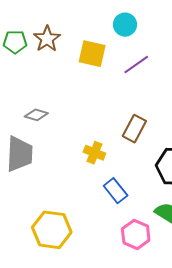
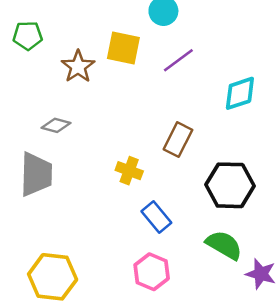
brown star: (47, 39) -> (78, 67), moved
yellow hexagon: (52, 230) -> (53, 277), moved
pink hexagon: (136, 235) -> (152, 272), moved

